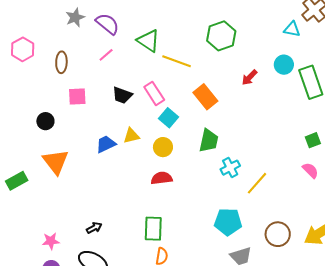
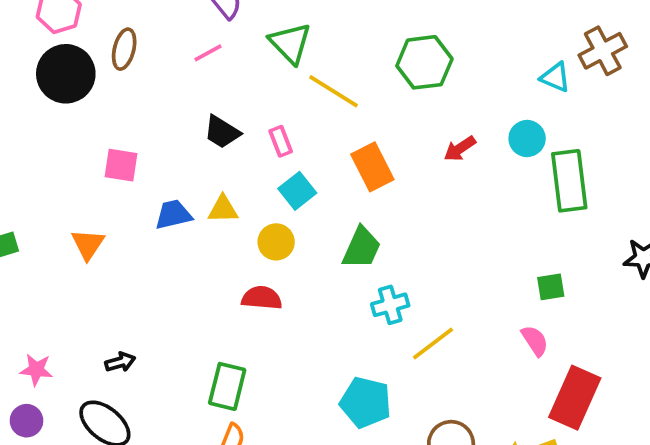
pink rectangle: (154, 93) -> (281, 141), size x0.7
pink square: (77, 96) -> (121, 165), moved
black circle: (45, 121) -> (66, 74), moved, size x1.8
orange triangle: (56, 162) -> (88, 244), moved, size x0.7

